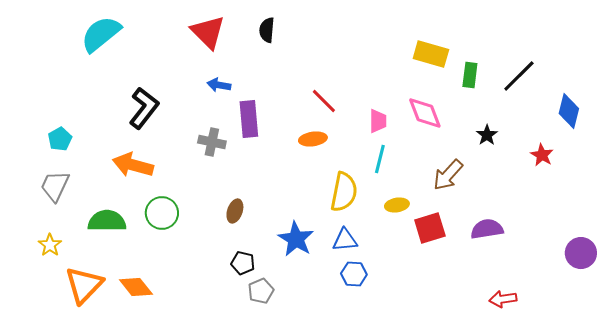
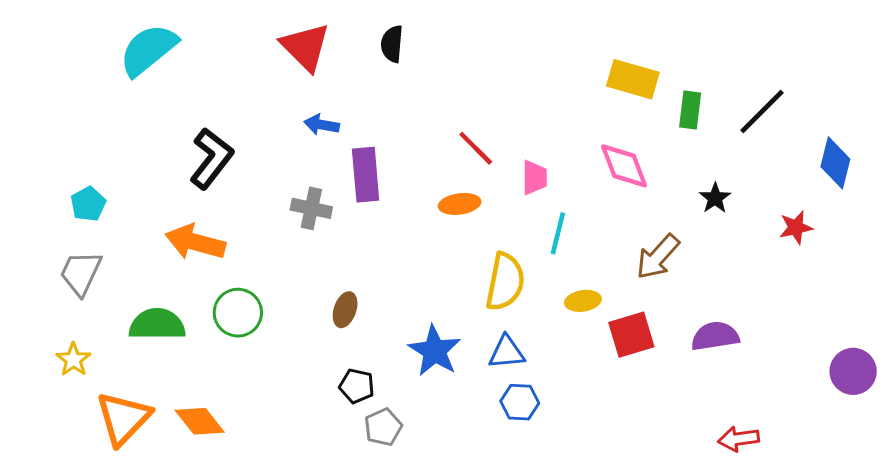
pink trapezoid: (378, 121) -> (534, 178), moved
red star: (542, 155) -> (796, 227), turned 30

